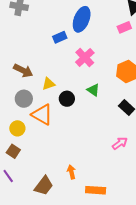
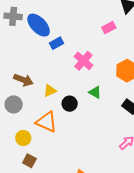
blue ellipse: (82, 19) -> (39, 25), moved, turned -60
pink rectangle: (124, 27) -> (109, 28), moved
gray circle: (24, 99) -> (14, 104), moved
brown square: (13, 151) -> (29, 161), moved

